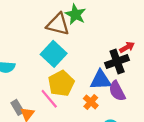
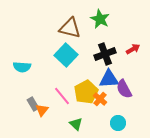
green star: (75, 14) -> (100, 19), moved
black cross: (117, 61) -> (105, 54), moved
yellow pentagon: (61, 83) -> (86, 92), moved

